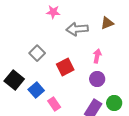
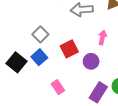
purple circle: (97, 79) -> (91, 61), moved
blue square: (36, 90) -> (39, 57), moved

